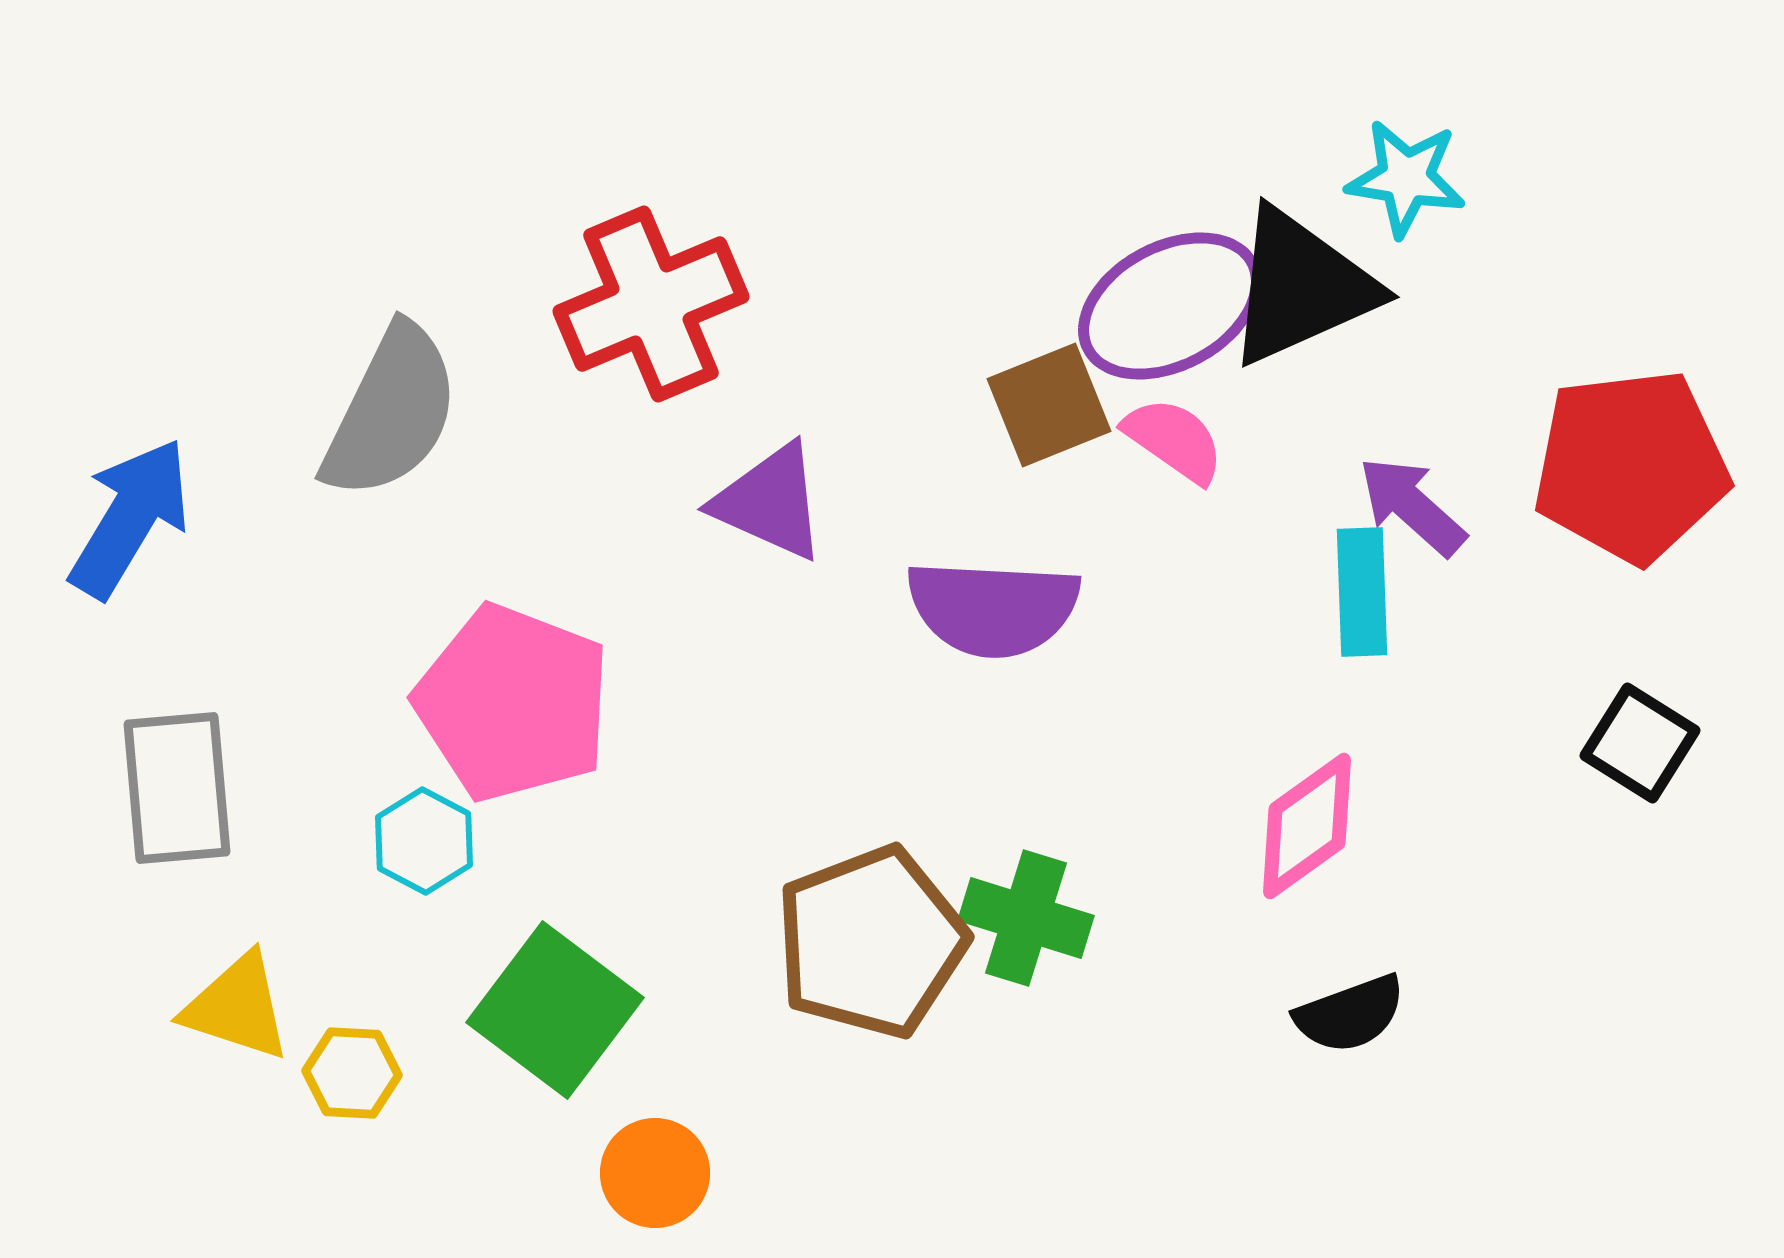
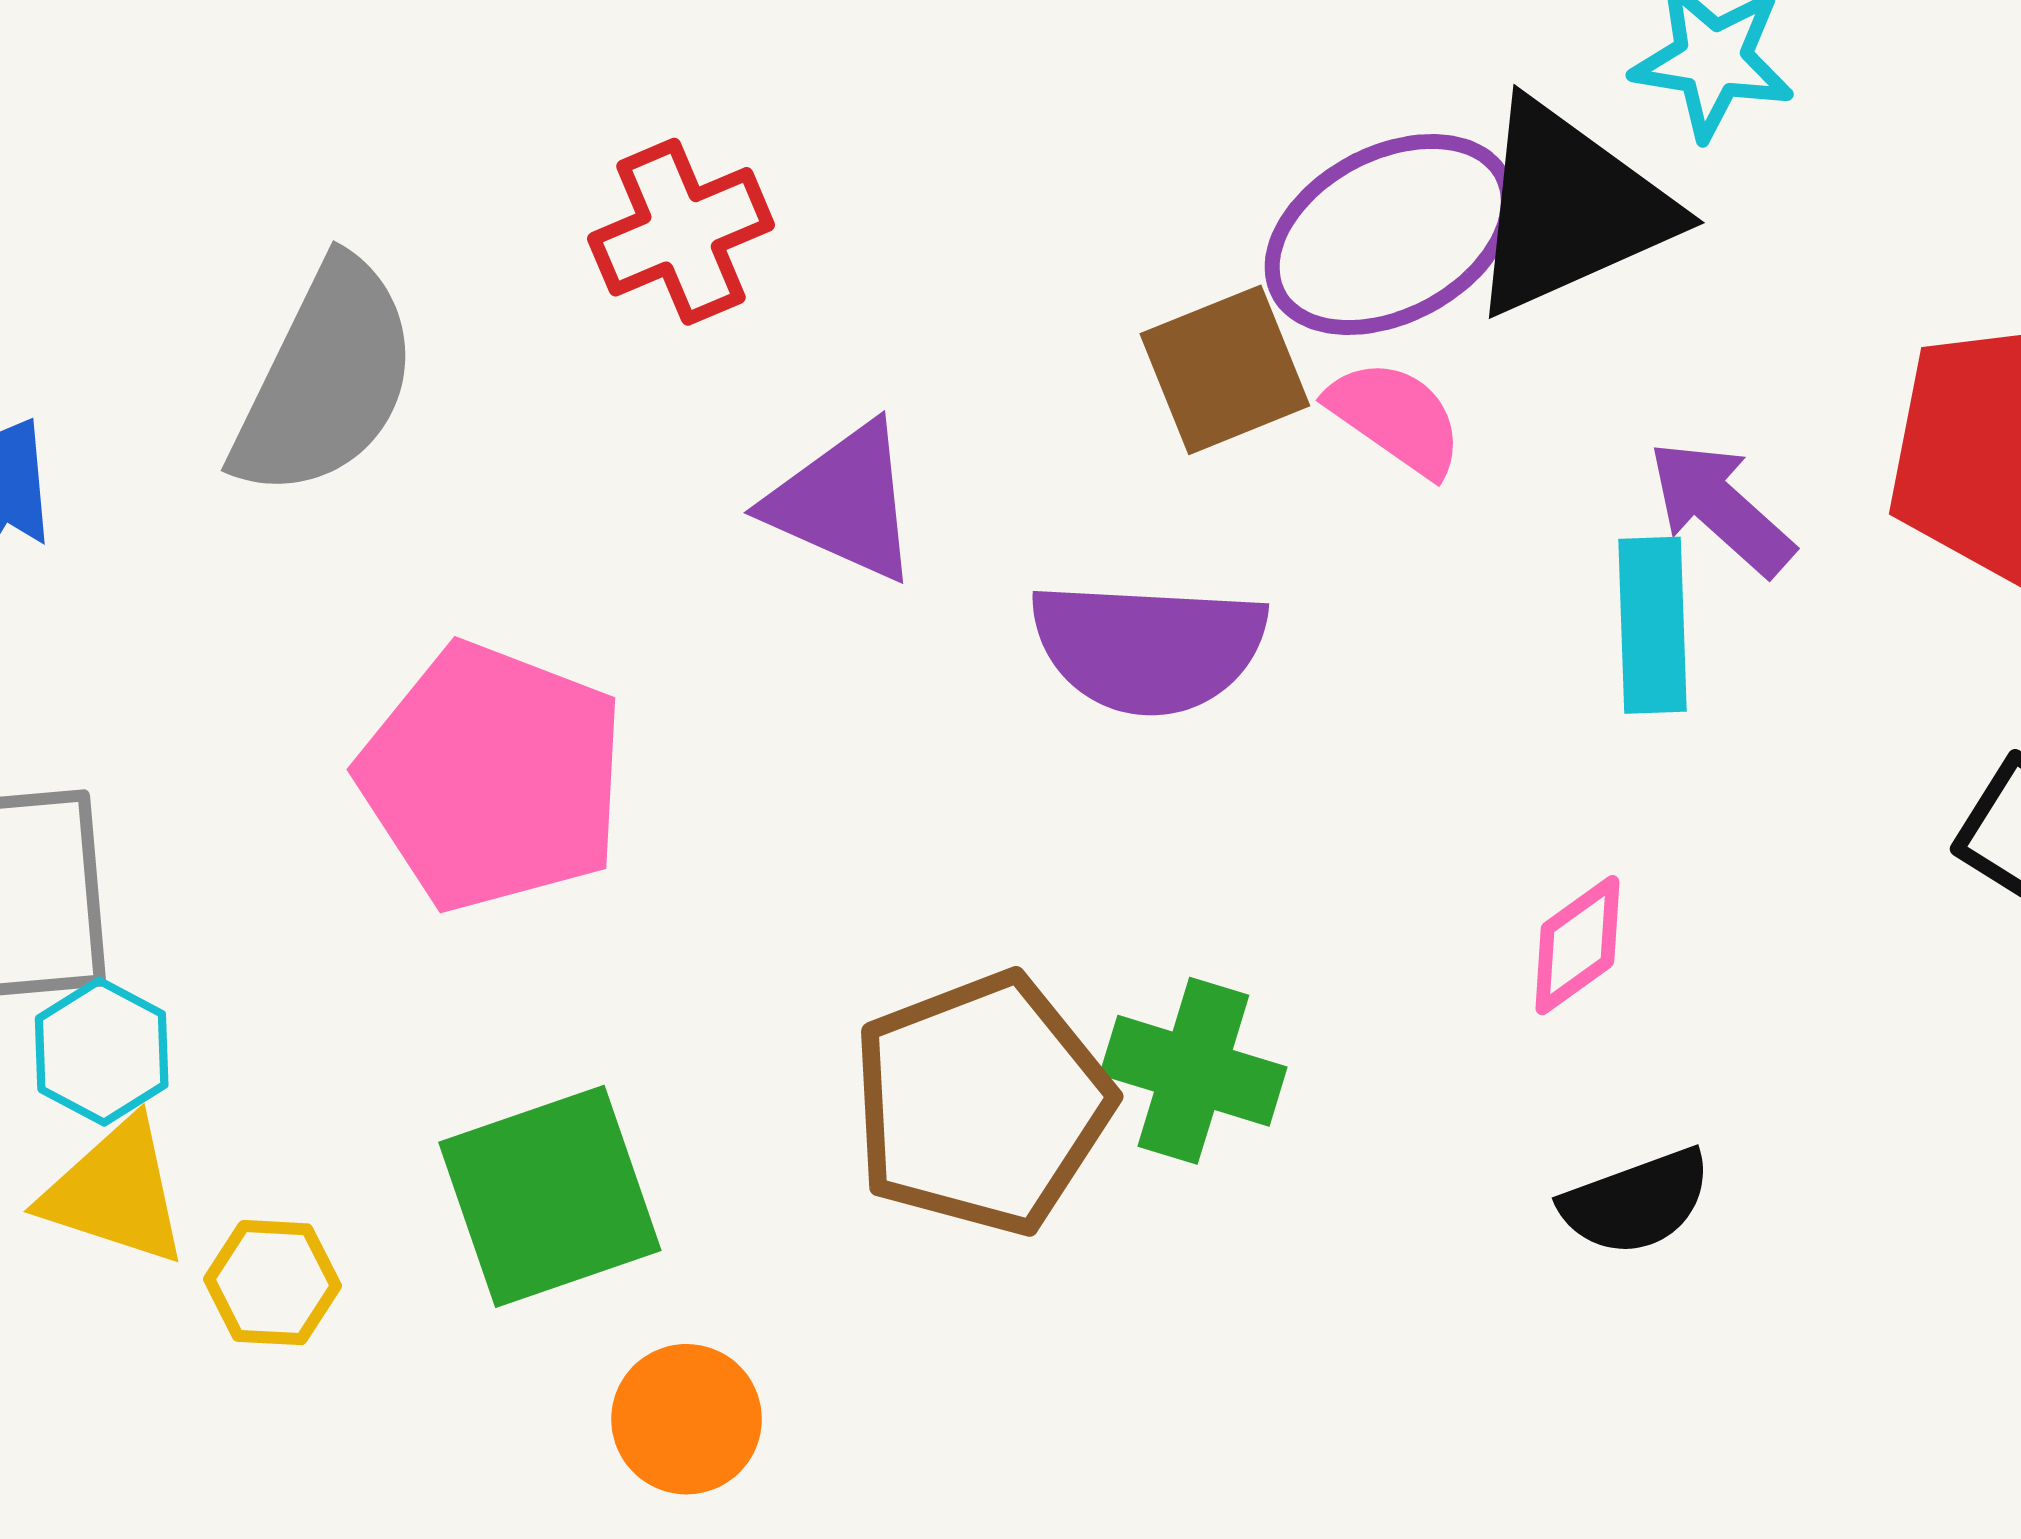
red cross: (651, 304) -> (681, 232), size x0.7
pink diamond: (1307, 826) -> (1577, 945), size x0.7
cyan hexagon: (424, 841) -> (102, 1052), moved
green square: (555, 1010) -> (550, 1196), turned 34

